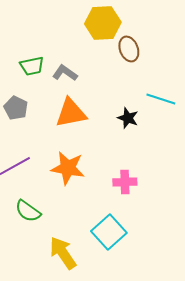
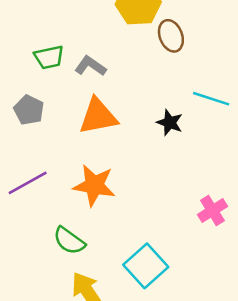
pink cross: (125, 182) -> (212, 211), moved, turned -30
green semicircle: (28, 211) -> (69, 241), moved

